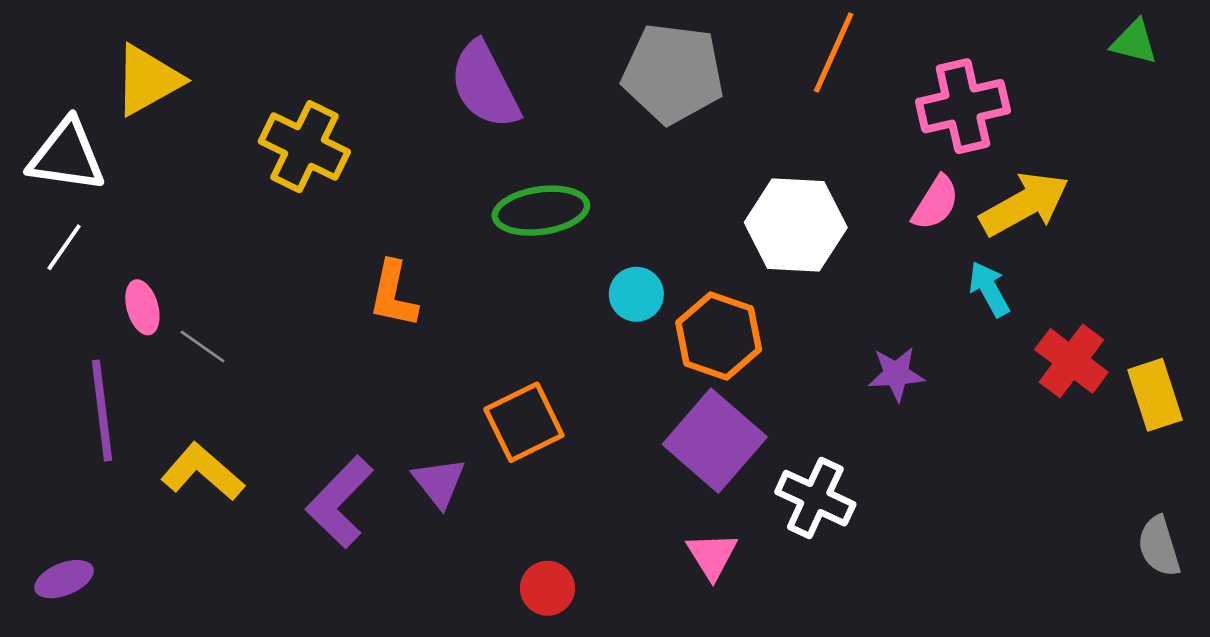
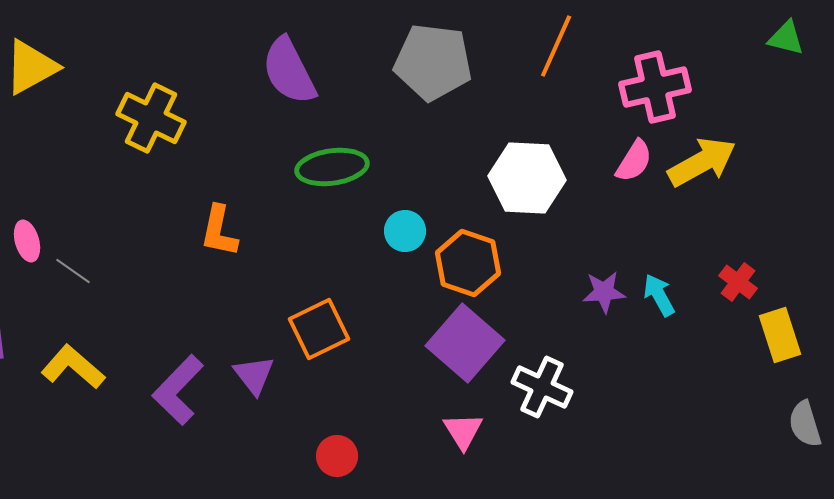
cyan arrow: (989, 289) -> (659, 295), moved
red cross: (1071, 361) -> (738, 282), size x0.7
yellow rectangle: (1155, 395) -> (780, 335), moved

